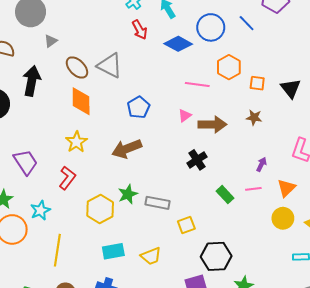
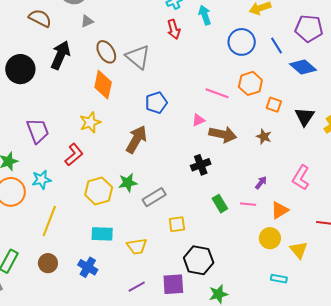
blue diamond: (178, 44) -> (303, 67), moved
brown arrow: (127, 149) -> (136, 139), turned 128
gray rectangle: (157, 203) -> (154, 197), turned -55

